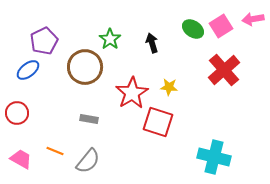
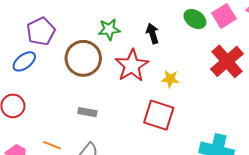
green star: (110, 39) -> (109, 29), turned 30
red star: (132, 93) -> (132, 66), moved

